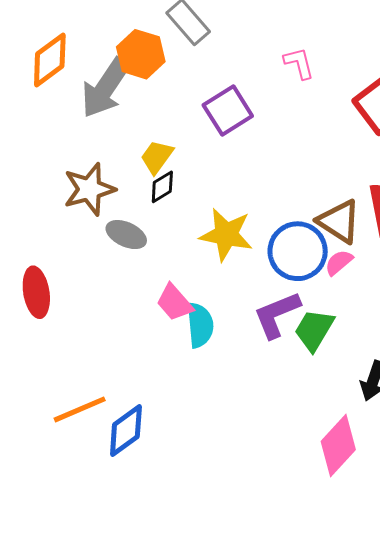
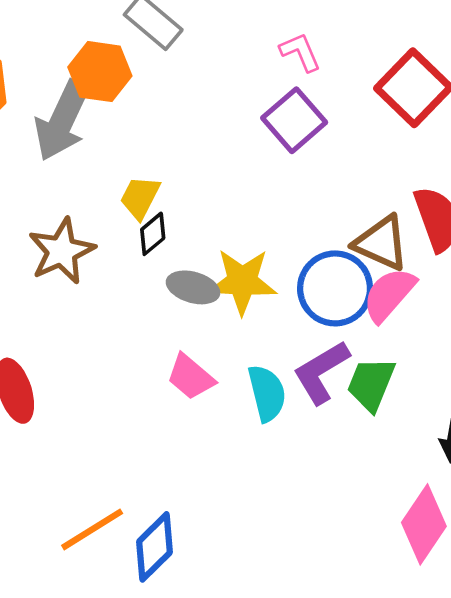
purple square: (228, 111) -> (294, 120), moved
gray ellipse: (126, 235) -> (193, 287), moved
pink semicircle: (339, 262) -> (389, 294), size x1.6
cyan semicircle: (200, 325) -> (267, 393), moved

